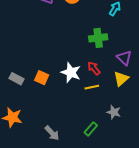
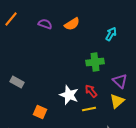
orange square: (42, 78) -> (40, 112), moved
gray rectangle: (17, 79) -> (17, 82), moved

